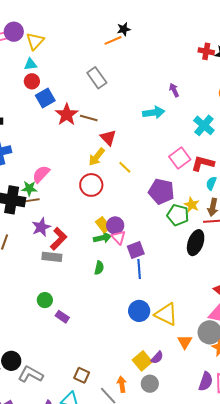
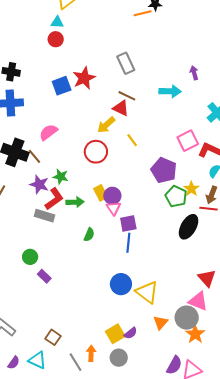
gray rectangle: (97, 78) -> (126, 63), moved
blue square: (45, 98) -> (62, 86), moved
brown line: (89, 118) -> (127, 96), moved
red triangle: (108, 138) -> (121, 108), turned -30
green star: (29, 188) -> (61, 177), moved
brown line: (32, 200) -> (34, 156), turned 49
purple star: (41, 227) -> (39, 184), turned 30
green arrow: (102, 238) -> (75, 202), moved

